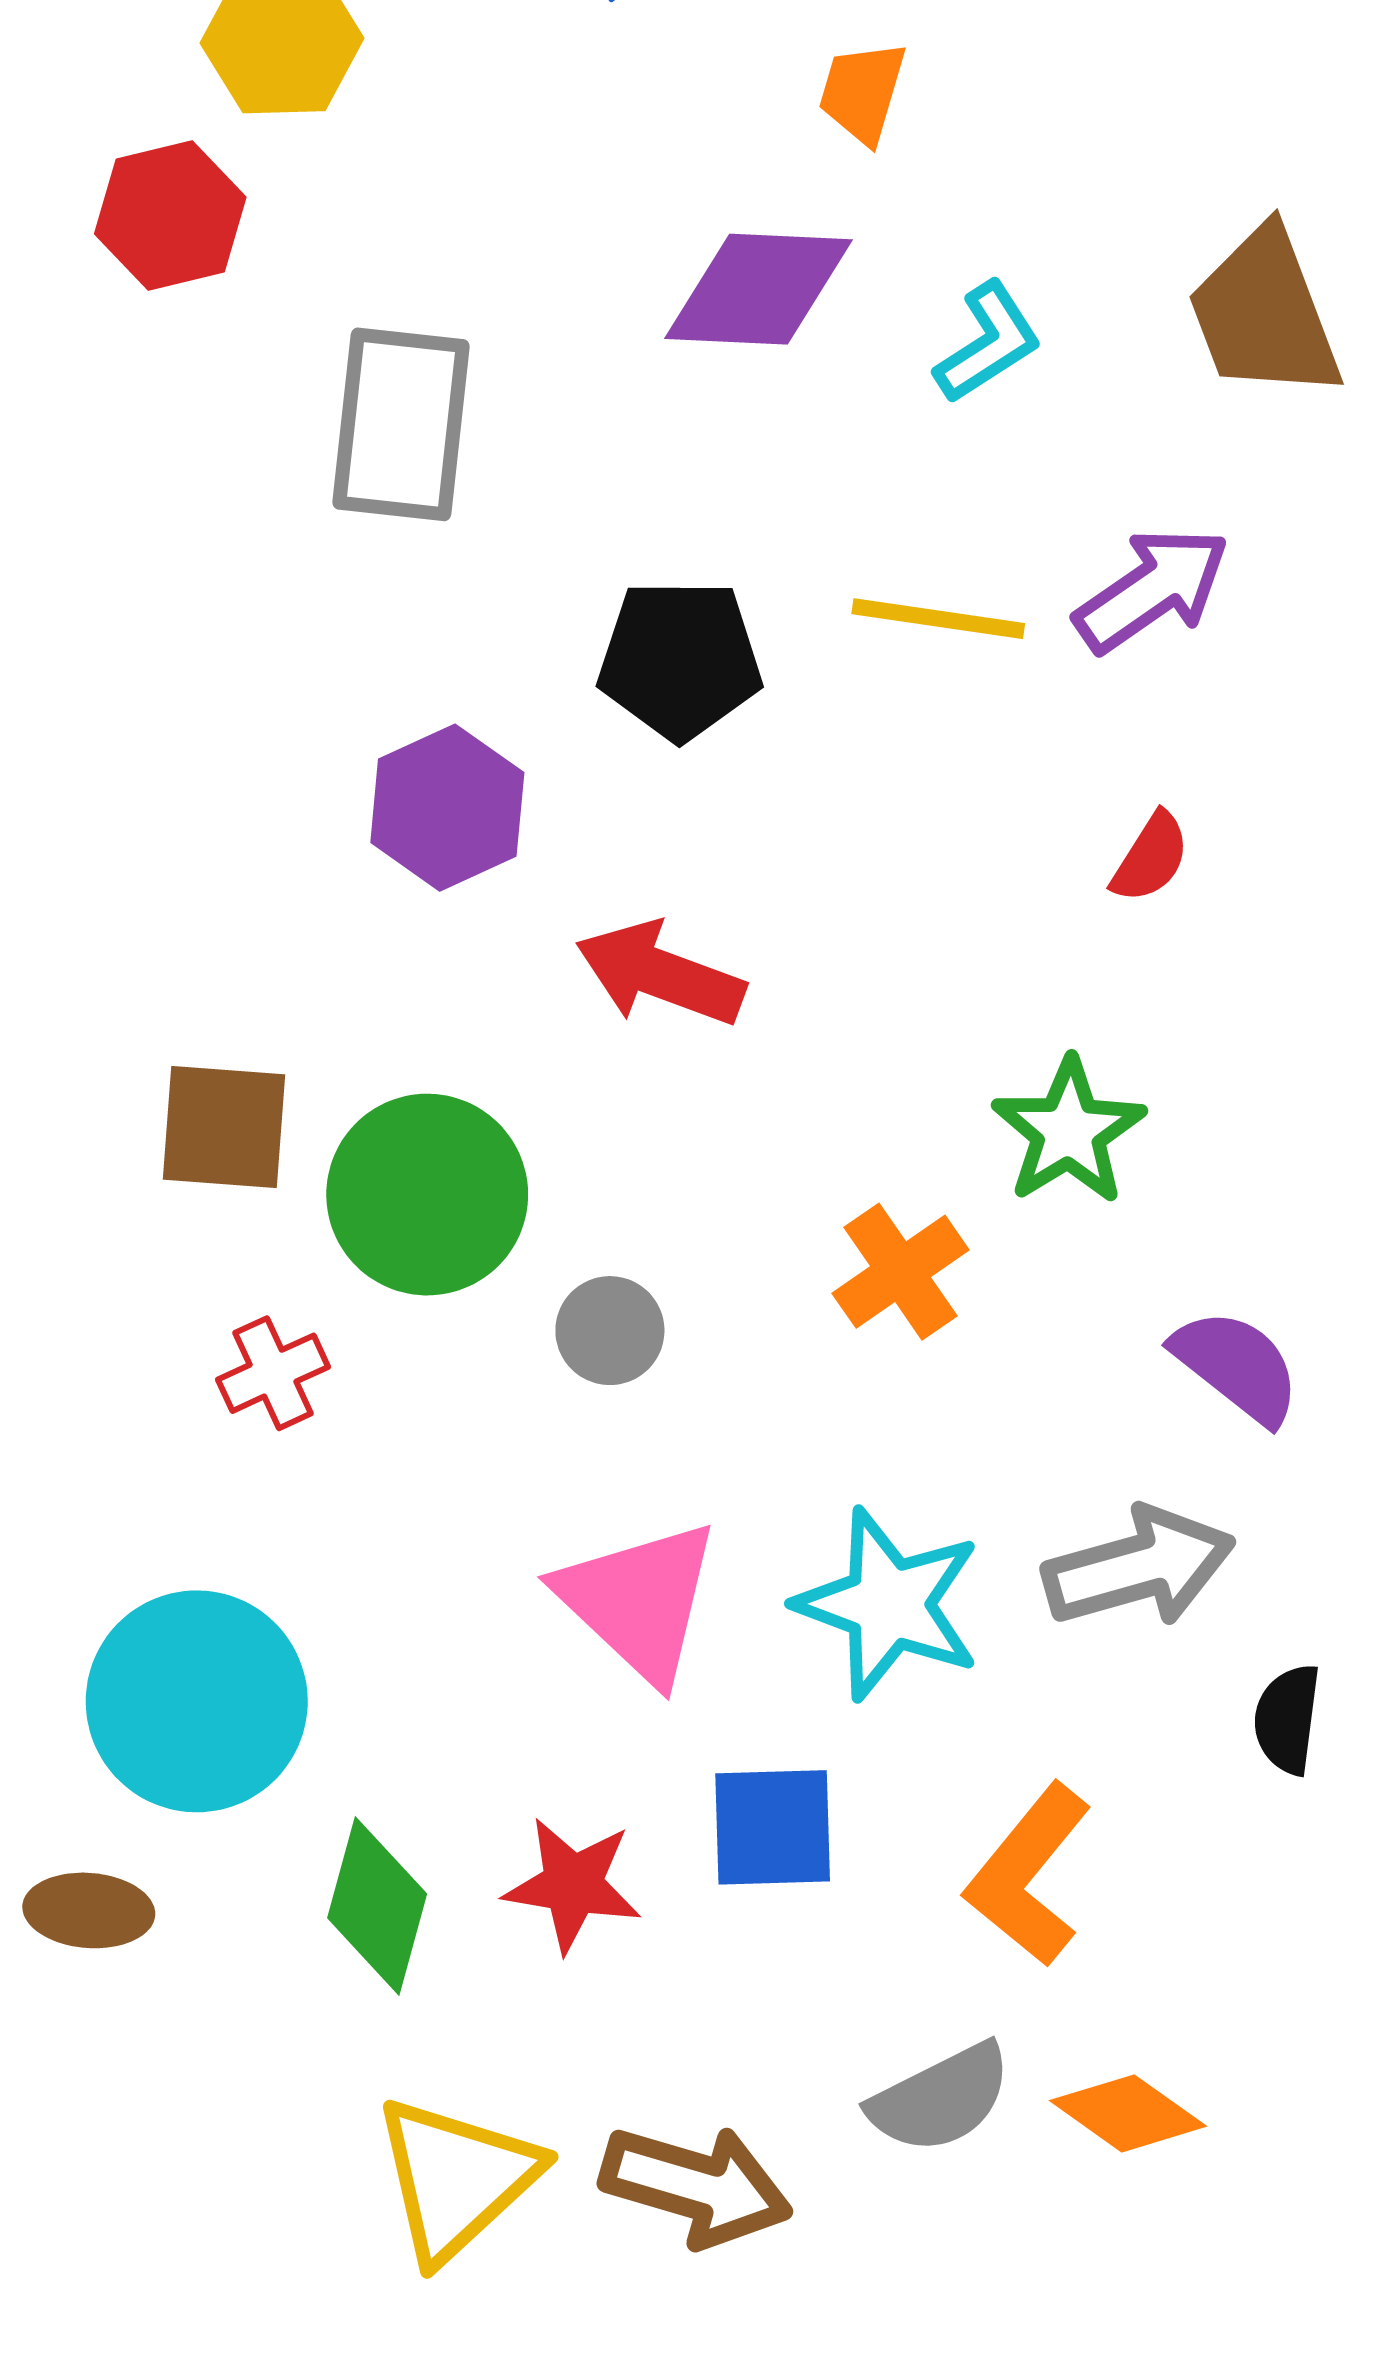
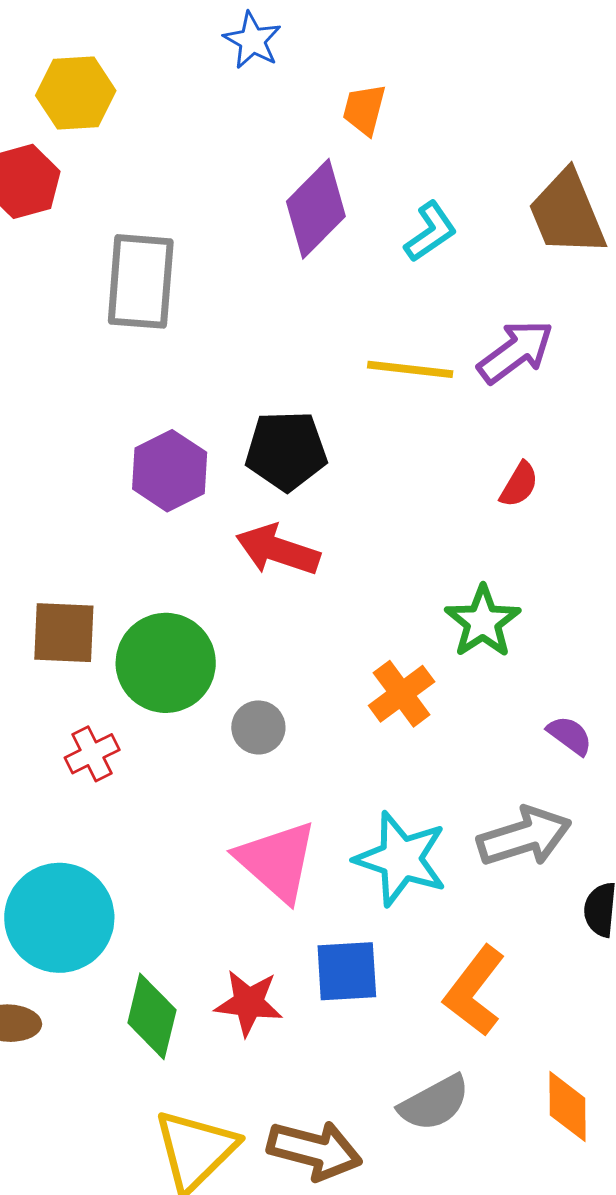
purple diamond: (758, 289) -> (316, 209), turned -46
black pentagon: (680, 660) -> (286, 451), moved
purple semicircle: (1237, 1366) -> (570, 735), size x0.7
orange diamond: (1128, 2113) -> (567, 1107), moved, turned 56

